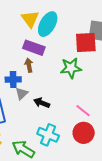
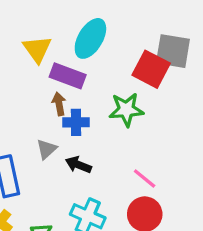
yellow triangle: (30, 19) -> (37, 49), moved
red square: (86, 42) -> (151, 69), turned 30
blue cross: (13, 80) -> (76, 122), moved

